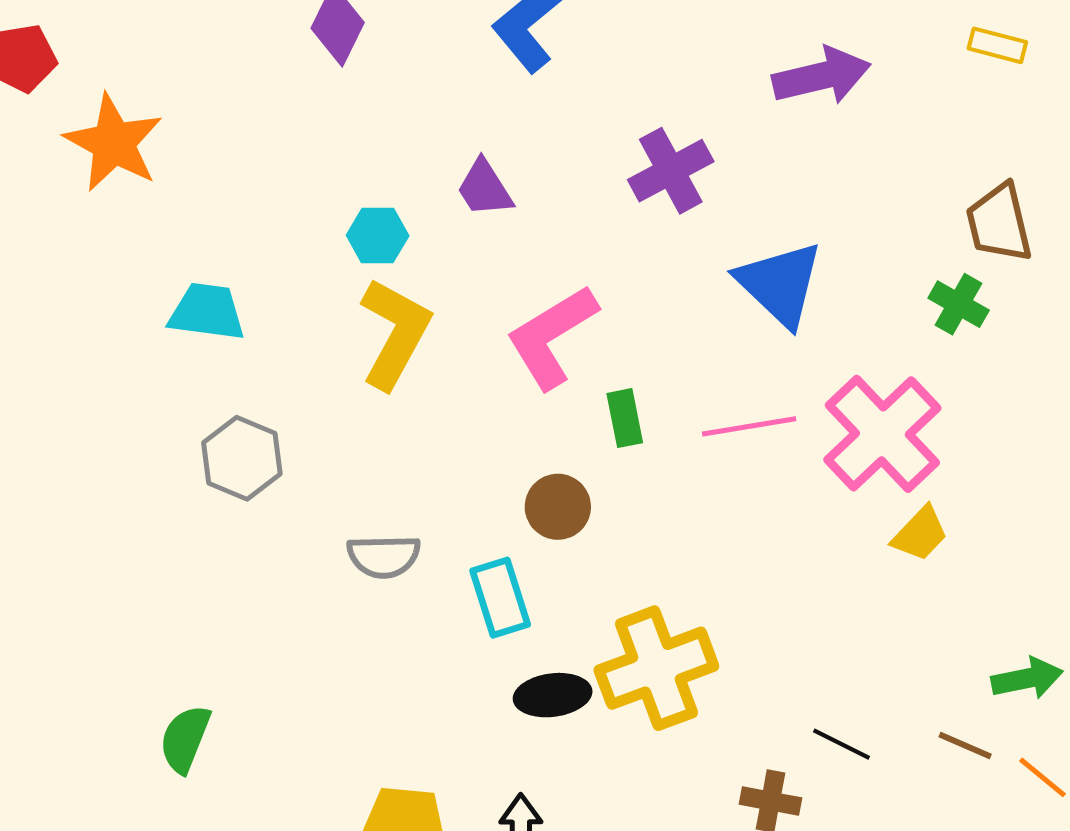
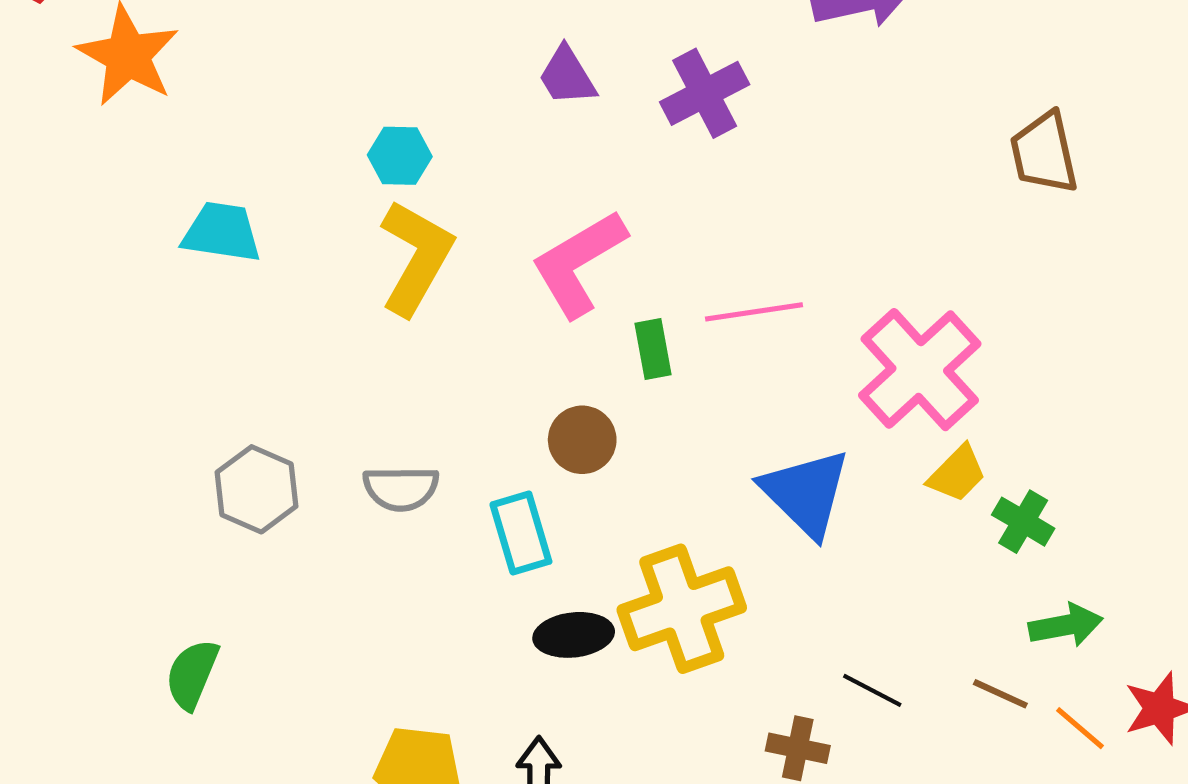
purple trapezoid: (485, 188) -> (567, 76), moved
blue triangle: (780, 284) -> (806, 493), moved
green cross: (959, 304) -> (1023, 522), moved
pink line: (749, 426) -> (754, 312), moved
gray hexagon: (242, 458) -> (256, 489), moved

